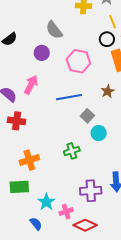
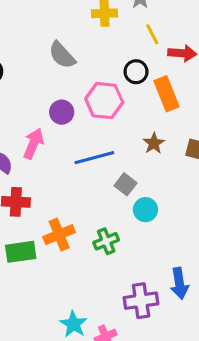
black circle: (107, 39) -> (136, 72), moved
purple circle: (42, 53) -> (62, 112), moved
orange cross: (29, 160) -> (59, 235), moved
green rectangle: (19, 187) -> (21, 252), moved

